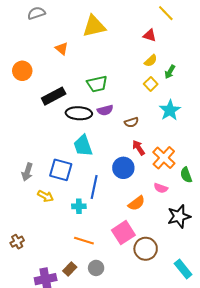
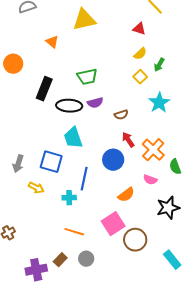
black rectangle: (54, 96) -> (44, 89), turned -40

